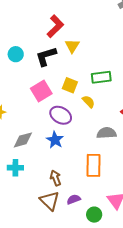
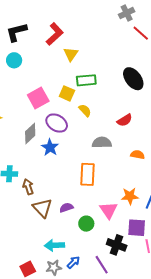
black L-shape: (46, 56) -> (16, 32), moved
green rectangle: (101, 77) -> (86, 80), moved
gray diamond: (23, 140) -> (30, 134), moved, turned -30
brown arrow: (56, 178) -> (28, 187), moved

